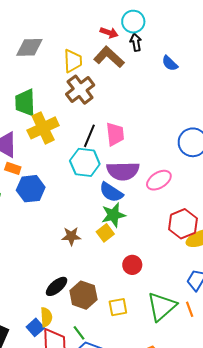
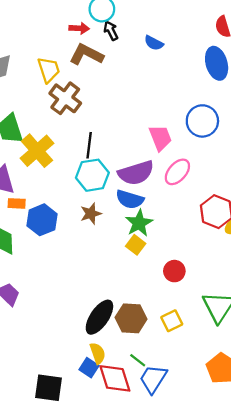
pink trapezoid: (115, 134) -> (160, 138), moved
brown star: (71, 236) -> (91, 214), moved
black ellipse: (57, 286) -> (99, 317), size x1.4

